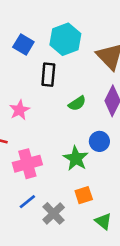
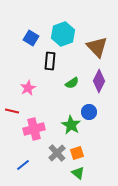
blue line: (27, 202) -> (23, 165), moved
gray cross: (54, 213) -> (57, 153), moved
green triangle: (103, 221) -> (78, 173), moved

